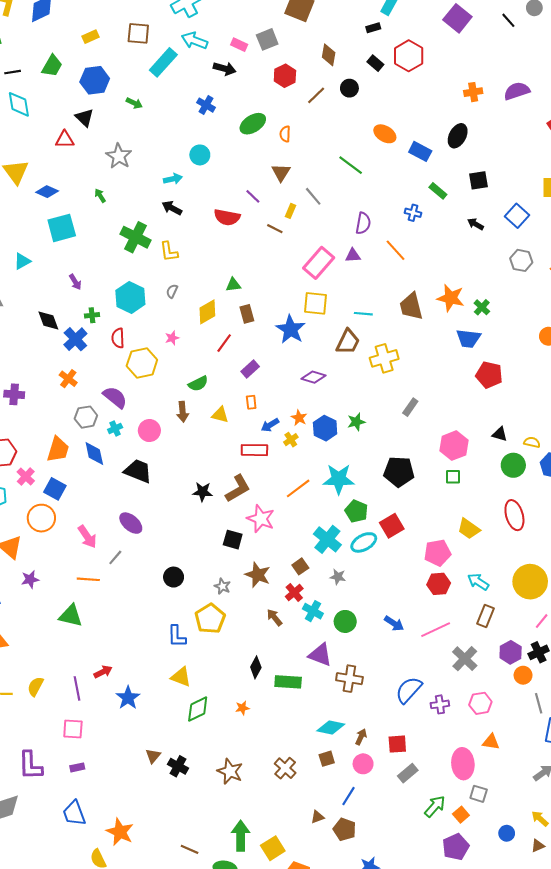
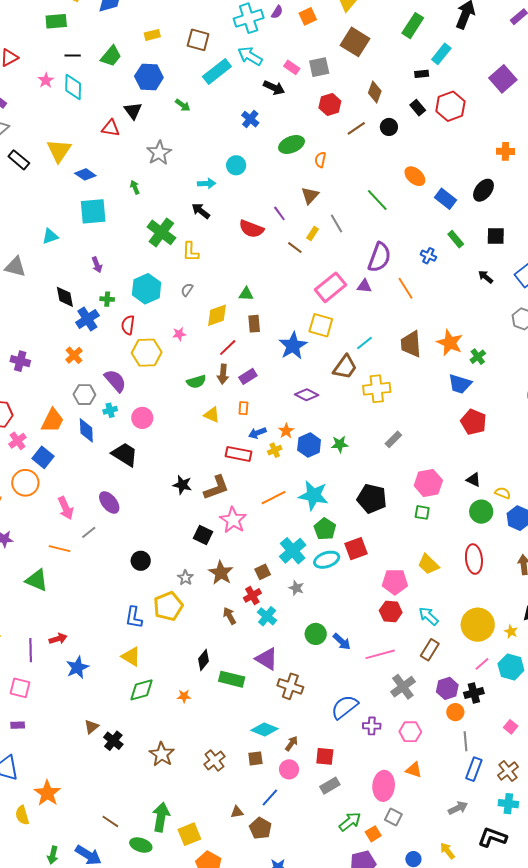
purple semicircle: (363, 223) -> (379, 257), size x1.4
cyan line: (363, 314) -> (364, 343), turned -54
brown arrow: (183, 412) -> (223, 374), moved
green circle: (345, 621) -> (316, 634), moved

